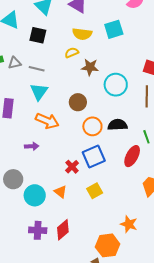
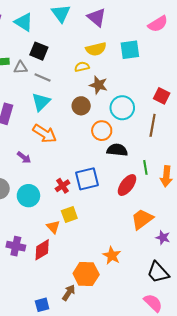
yellow semicircle: (82, 34) -> (96, 49), turned -30
black square: (38, 35) -> (39, 51), moved
brown circle: (78, 102) -> (81, 106), moved
orange circle: (92, 126) -> (102, 131), moved
purple arrow: (32, 146) -> (24, 157), turned 32
yellow square: (95, 191) -> (69, 214), moved
orange triangle: (60, 192) -> (53, 227), moved
cyan circle: (35, 195) -> (28, 196), moved

